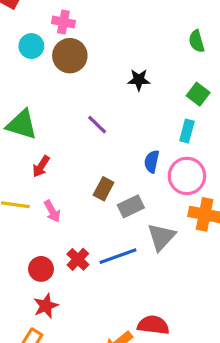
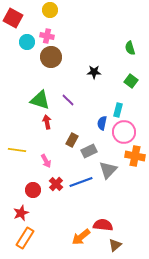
cyan circle: (31, 46) -> (27, 42), moved
green triangle: (22, 125) -> (40, 100), moved
cyan rectangle: (187, 131) -> (118, 110), moved
red arrow: (41, 166) -> (47, 122), moved, turned 136
pink arrow: (52, 211) -> (46, 161), moved
red star: (46, 306) -> (21, 213), moved

